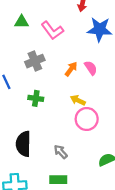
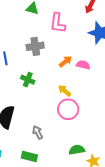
pink L-shape: (52, 30) -> (58, 23), turned 30
pink semicircle: (91, 68) -> (83, 65), turned -56

